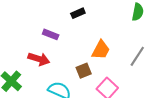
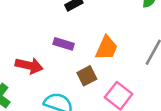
purple rectangle: (51, 34) -> (64, 44), moved

